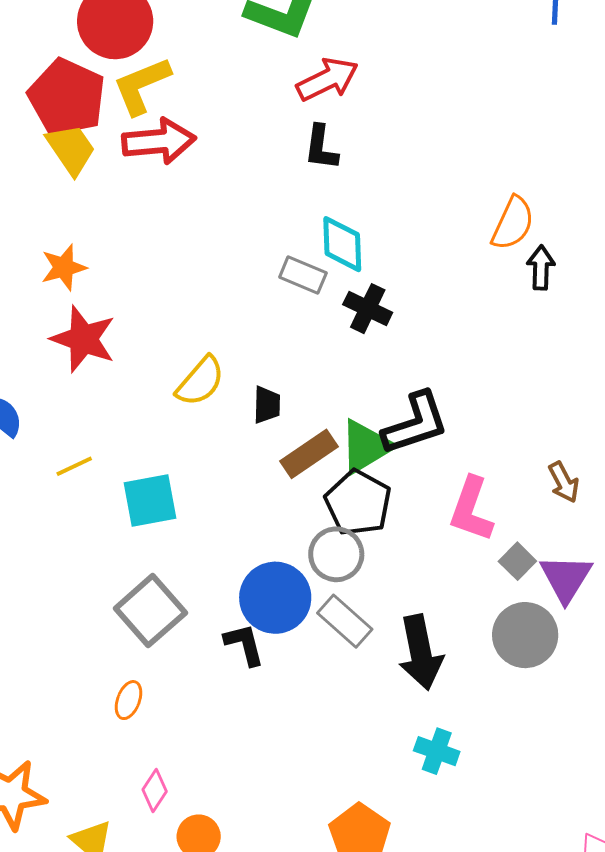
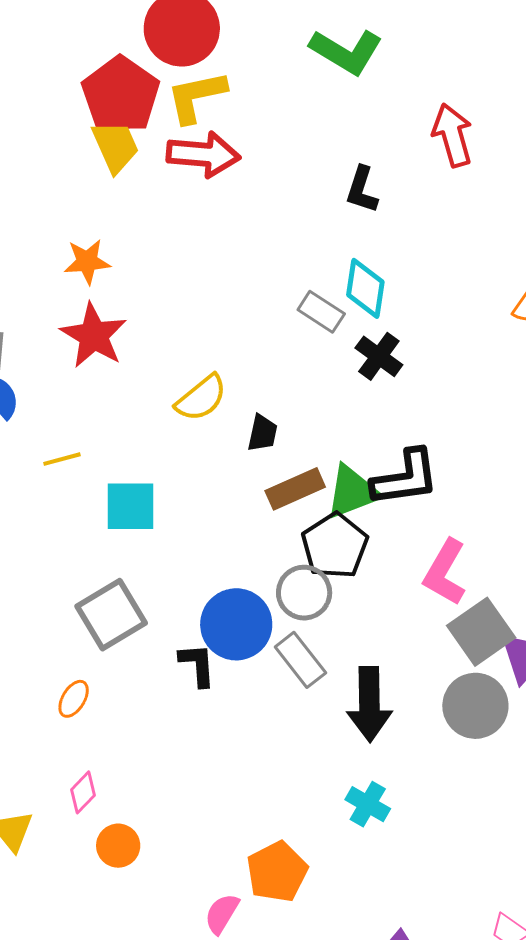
red arrow: (327, 79) -> (452, 135), moved, turned -90
gray square: (517, 561) -> (481, 632), size x1.8

